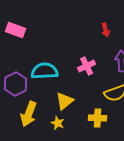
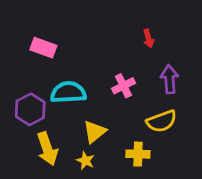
pink rectangle: (16, 30) -> (43, 48), moved
yellow arrow: (29, 114) -> (47, 149), turned -40

